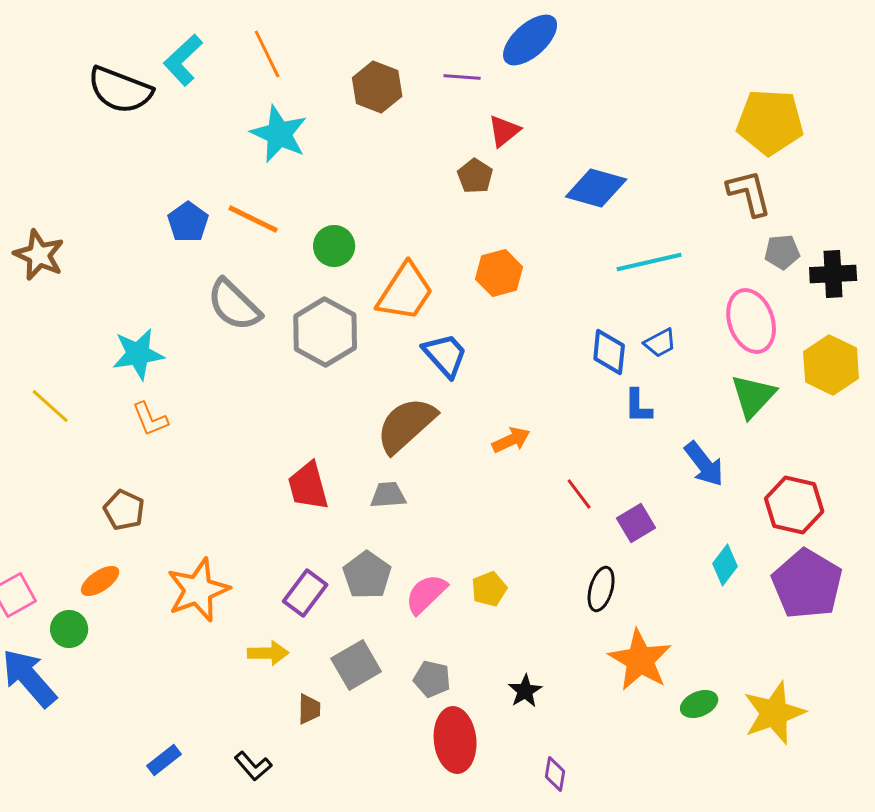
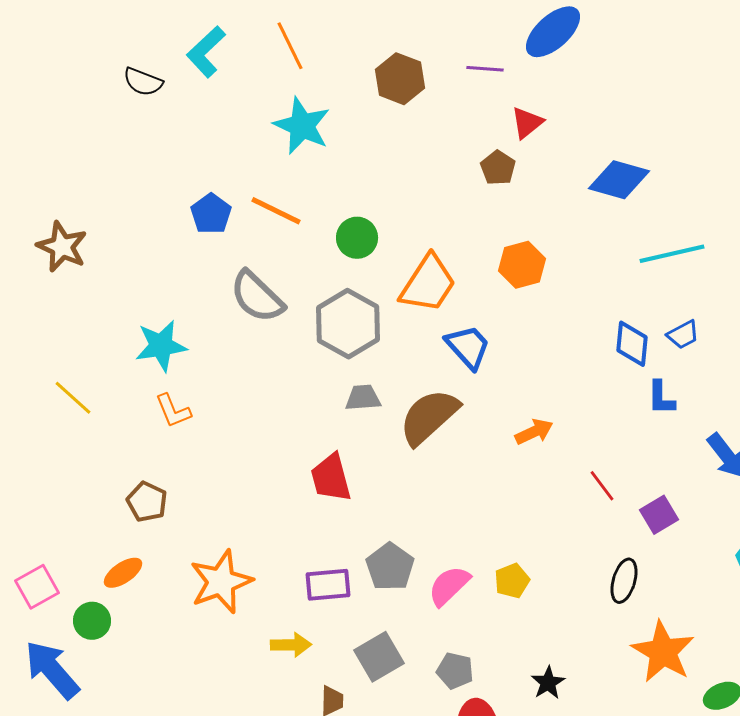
black semicircle: (120, 90) -> (143, 82), size x0.6
gray trapezoid: (388, 495) -> (363, 398), moved
purple rectangle: (305, 593) -> (328, 585), turned 48

